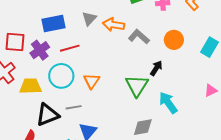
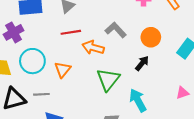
orange arrow: (114, 25) -> (93, 48), moved
red line: (70, 48) -> (71, 32), moved
black arrow: (156, 68) -> (142, 63), moved

